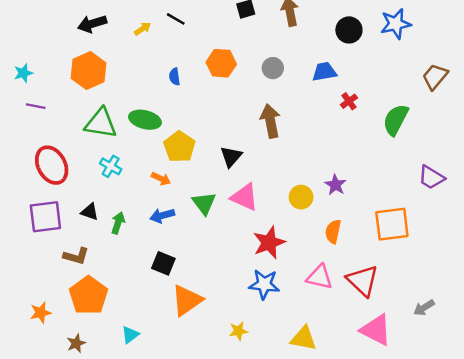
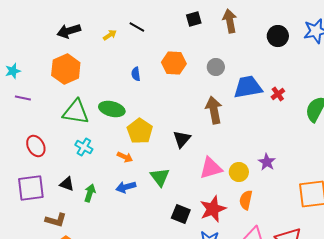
blue trapezoid: (324, 72) -> (248, 87), moved, size x1.4
red ellipse: (52, 165) -> (36, 146), size x0.7
pink triangle: (245, 197) -> (211, 168), moved, turned -40
orange semicircle: (333, 231) -> (246, 200), moved
black square: (163, 263) -> (181, 214), moved

